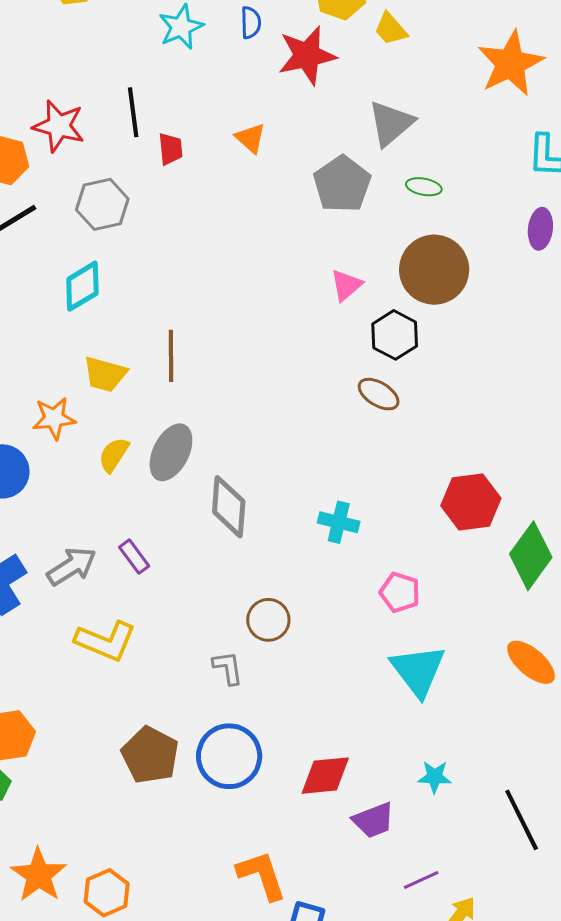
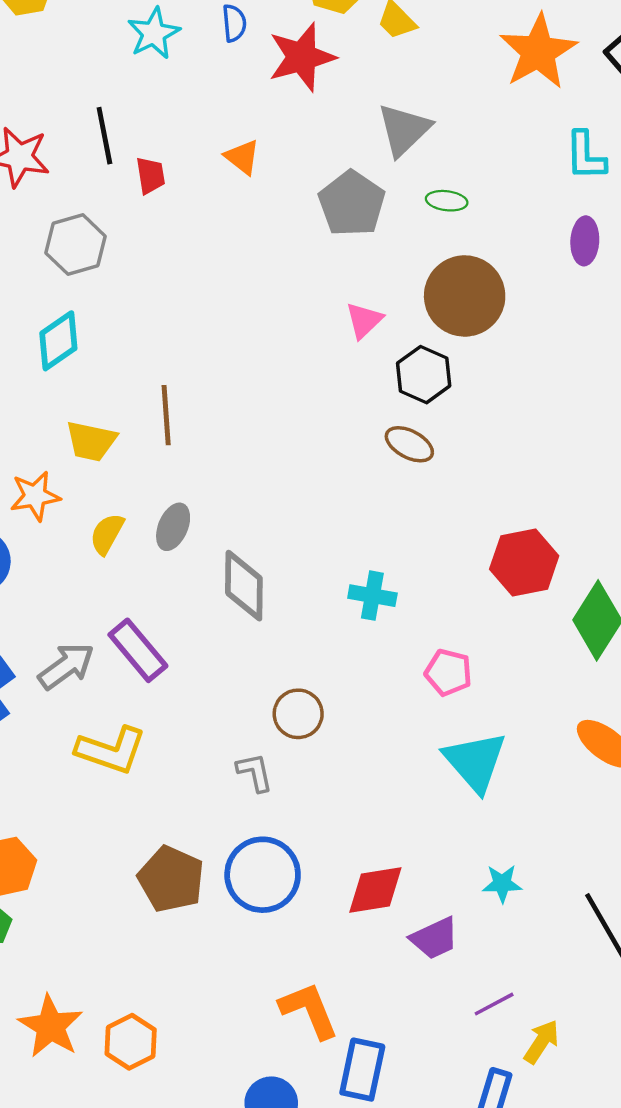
gray ellipse: (171, 452) -> (173, 527), size x0.7
purple rectangle: (134, 557) -> (138, 650), size x1.6

